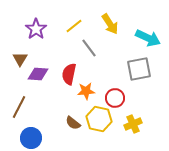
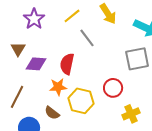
orange star: (86, 91) -> (58, 87), moved
yellow hexagon: (99, 119) -> (81, 101), moved
brown semicircle: (73, 123) -> (52, 113), moved

